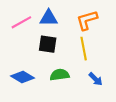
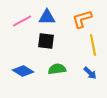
yellow line: (84, 49) -> (93, 45), moved

